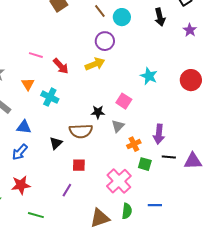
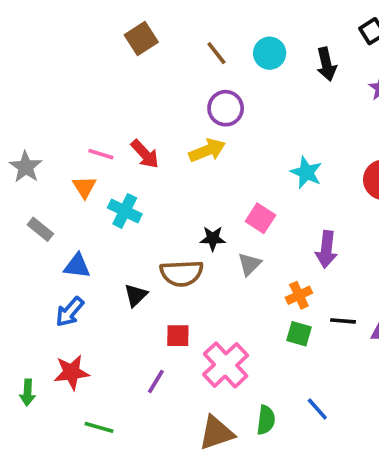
cyan circle: (122, 17) -> (270, 53), moved
pink line: (36, 55) -> (101, 154), moved
purple arrow: (159, 134) -> (326, 249), moved
orange cross: (134, 144) -> (299, 295), moved
pink cross: (119, 181) -> (226, 365), moved
blue line: (155, 205) -> (317, 409), turned 48

